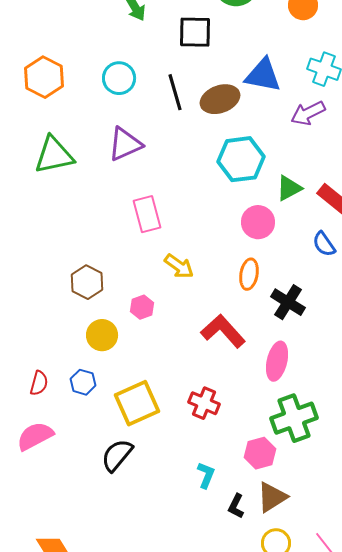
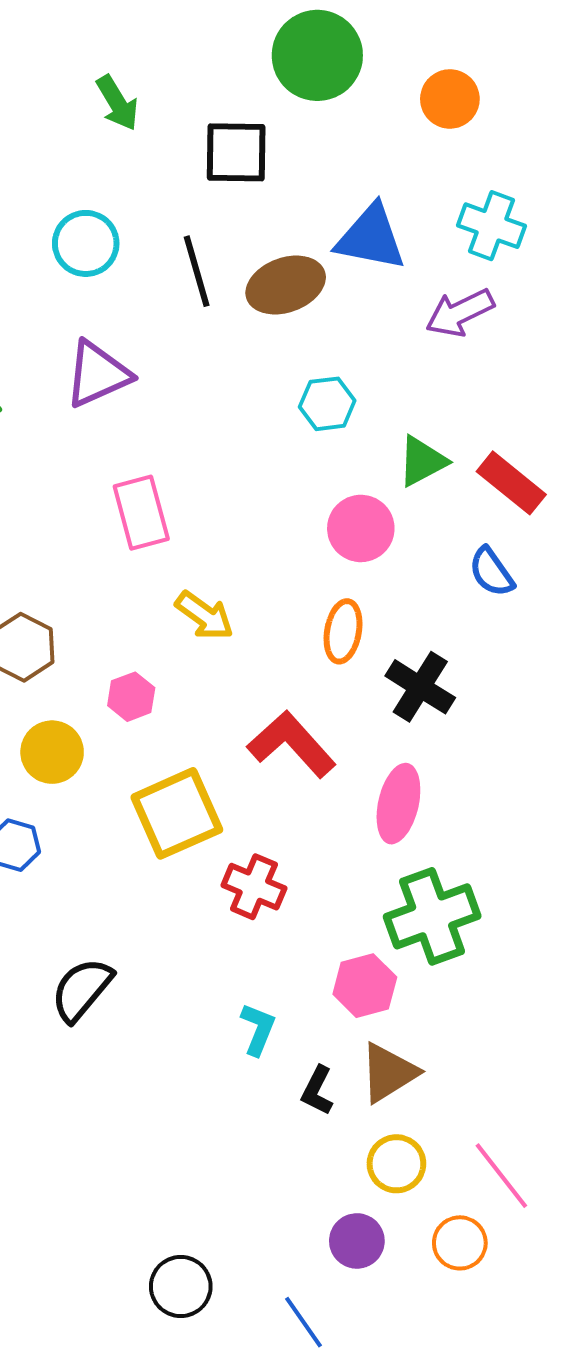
cyan hexagon: (241, 159) -> (327, 404), size x0.6
yellow square: (137, 403) -> (177, 813), moved

